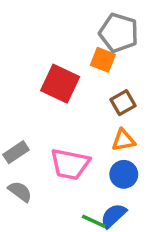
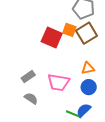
orange square: (103, 60) -> (69, 30), moved
brown square: (123, 103) -> (87, 33), moved, size x1.5

